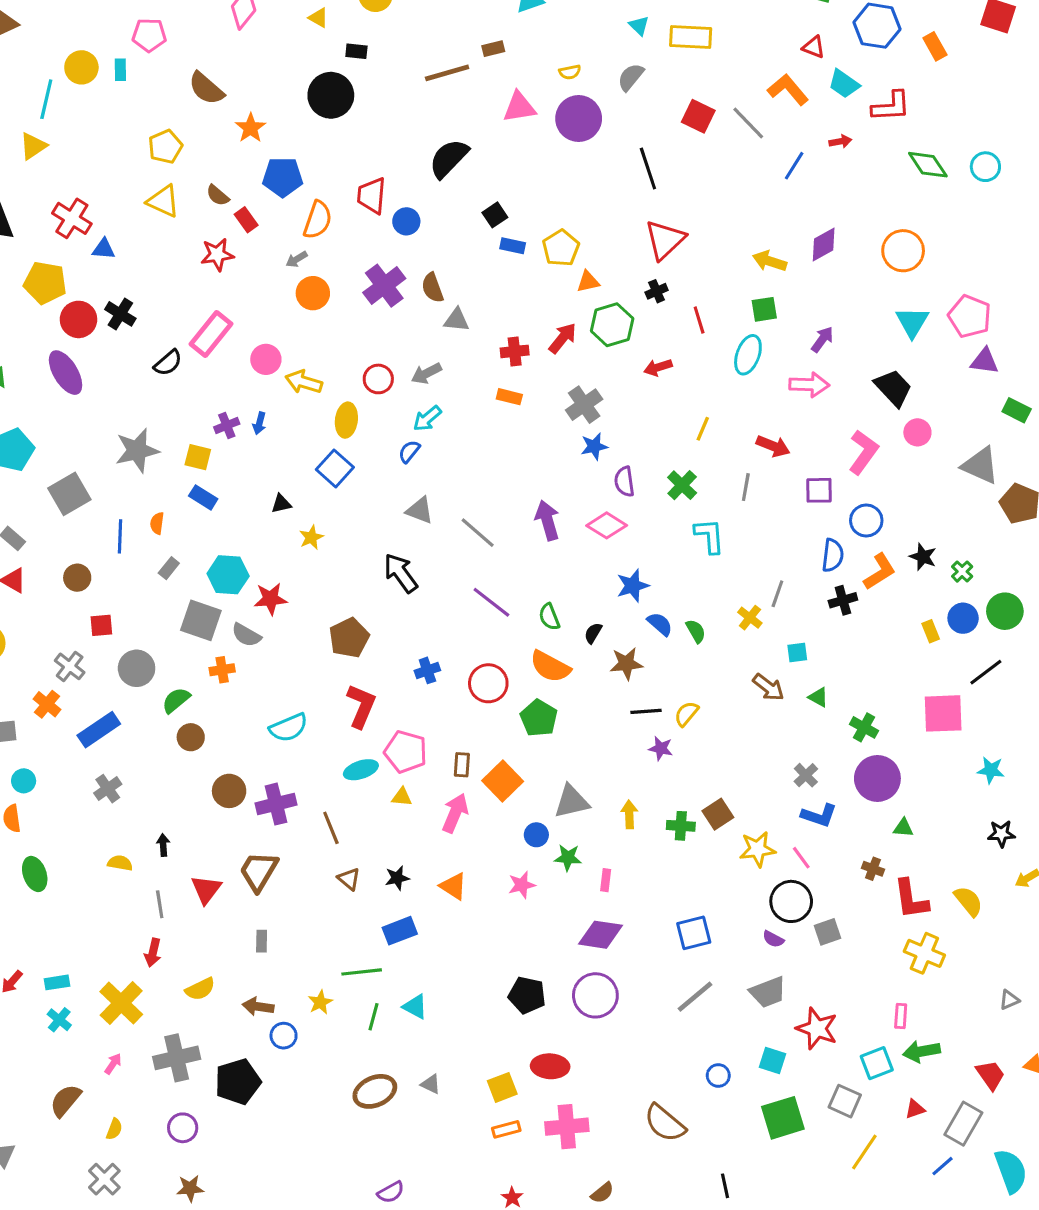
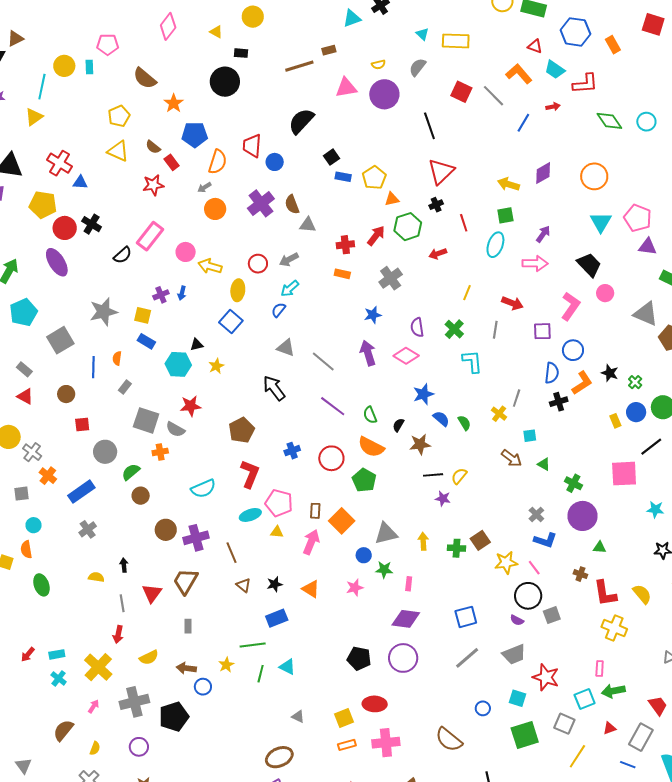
blue star: (594, 446) -> (373, 315), moved
cyan hexagon: (228, 575) -> (178, 364), moved
gray cross: (70, 666) -> (32, 452), moved
brown ellipse: (375, 1091) -> (279, 757), moved
blue line: (942, 1166) -> (628, 765), turned 63

